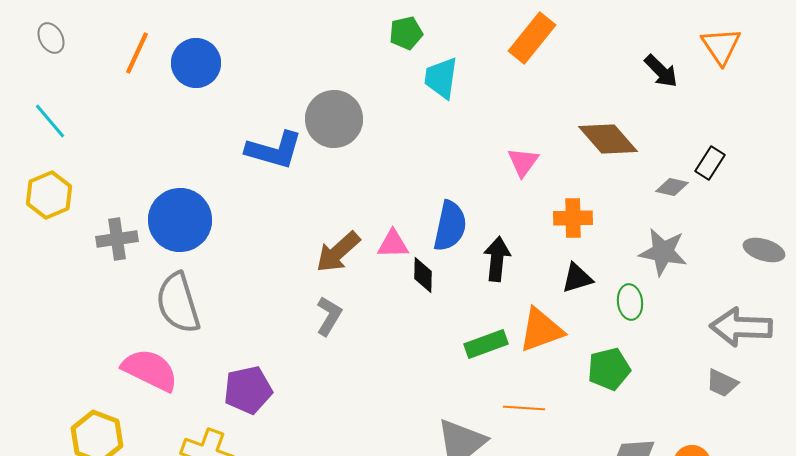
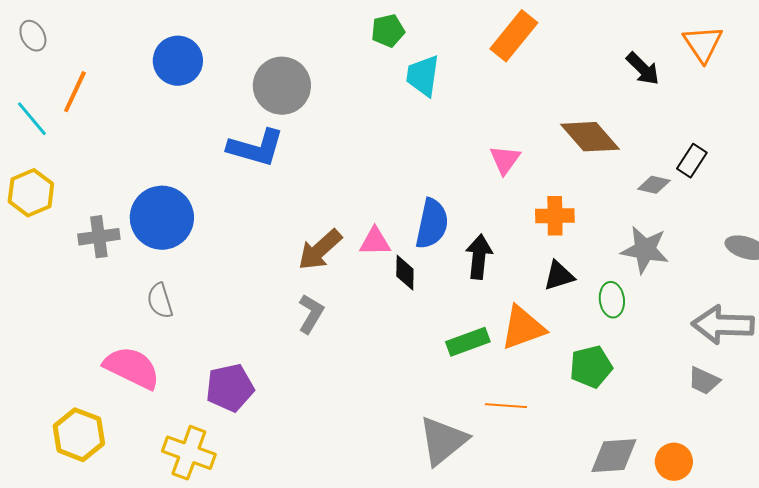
orange line: (137, 53) -> (75, 92), moved
gray circle: (334, 119) -> (282, 86), moved
gray semicircle: (178, 303) -> (160, 301), size x0.6

